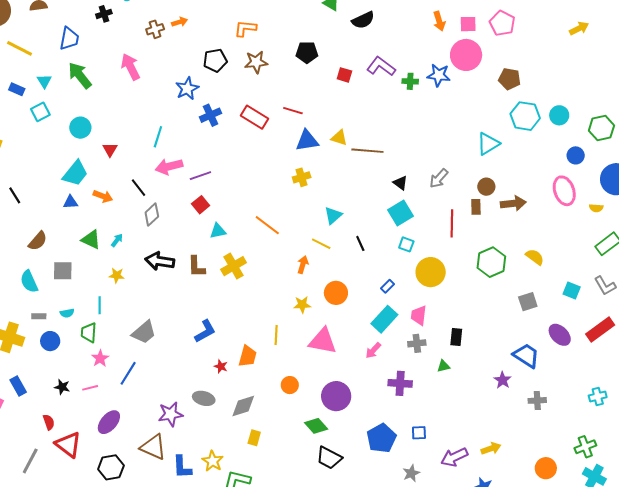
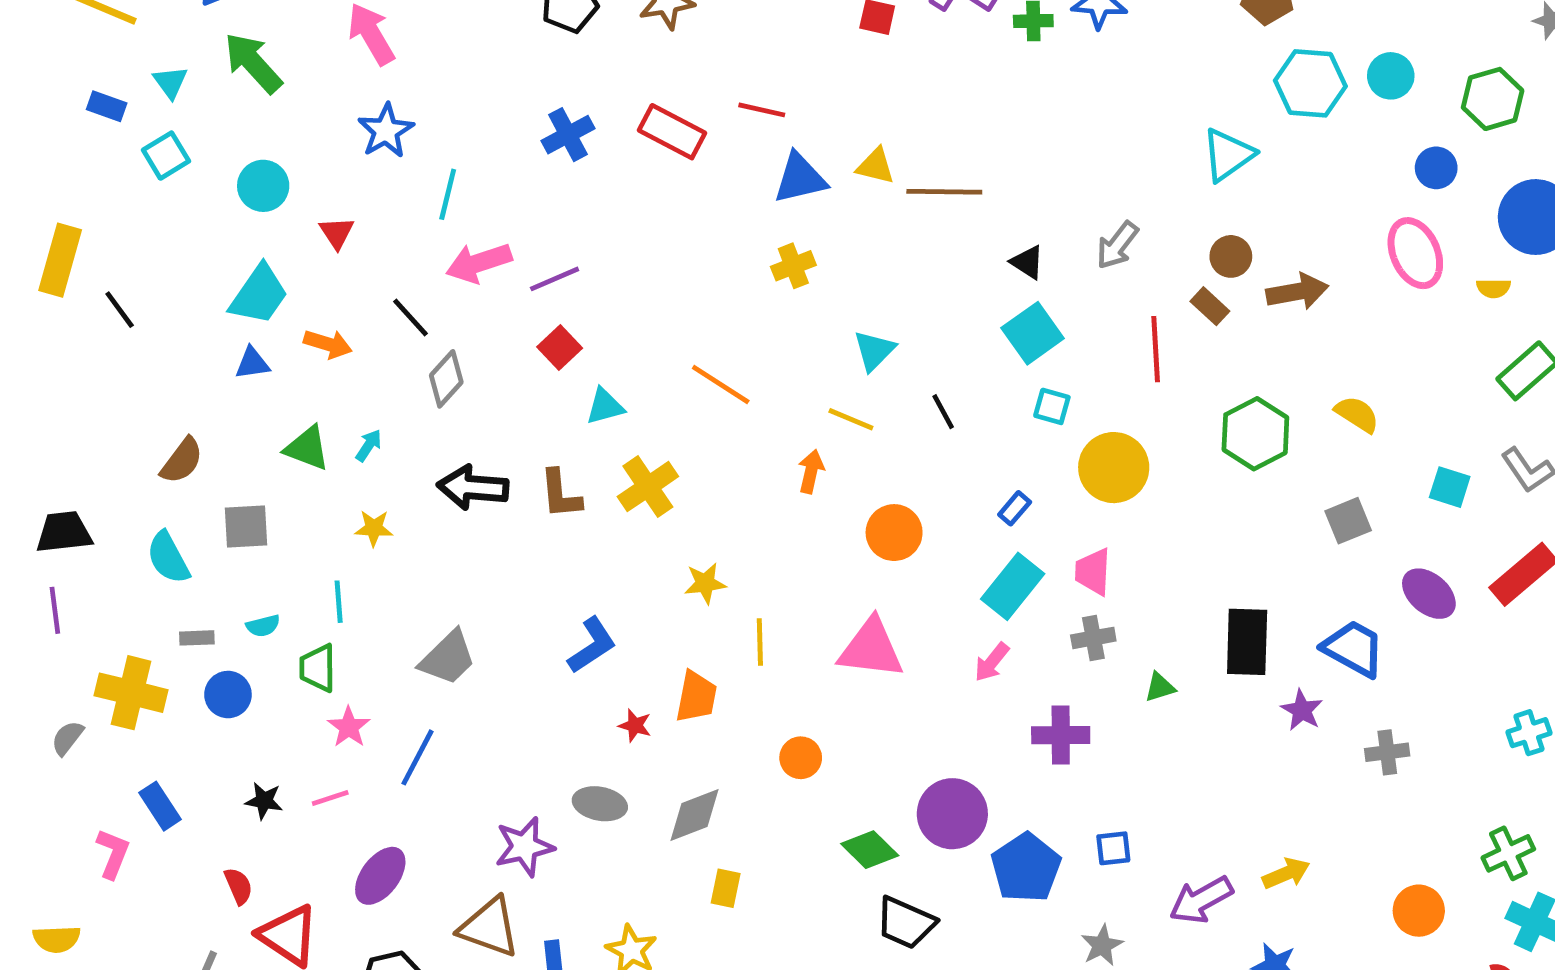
blue star: (187, 89) -> (386, 131), moved
black line: (15, 195) -> (120, 310), moved
brown rectangle: (476, 207) -> (1210, 306), turned -42
yellow star: (302, 305) -> (705, 583), moved
black rectangle: (456, 337) -> (1247, 642), moved, size x1.6
purple circle: (336, 396) -> (952, 814), moved

